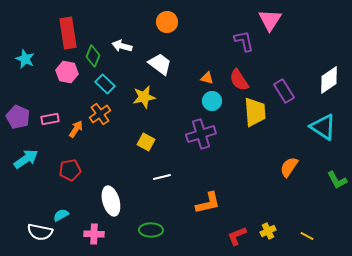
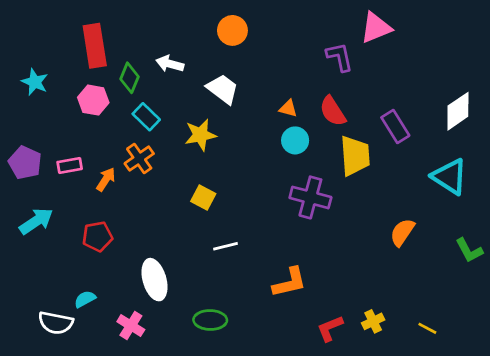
pink triangle: (270, 20) -> (376, 28), turned 35
purple cross: (201, 134) -> (310, 197), moved, turned 32
pink cross: (94, 234) -> (131, 326), turned 30

